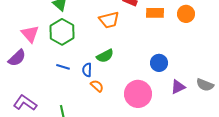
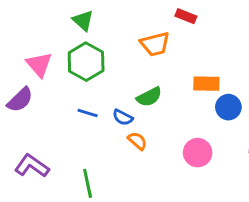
orange rectangle: (155, 13) -> (206, 84), moved
blue semicircle: (87, 70) -> (123, 117), turned -64
pink circle: (138, 94) -> (198, 153), size x0.7

